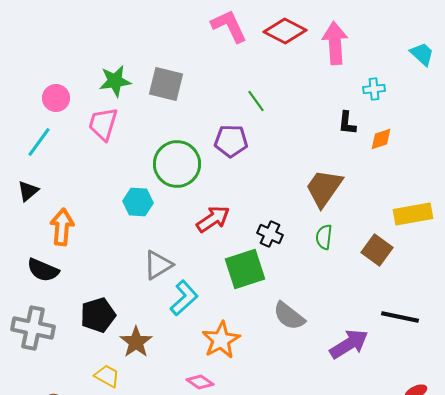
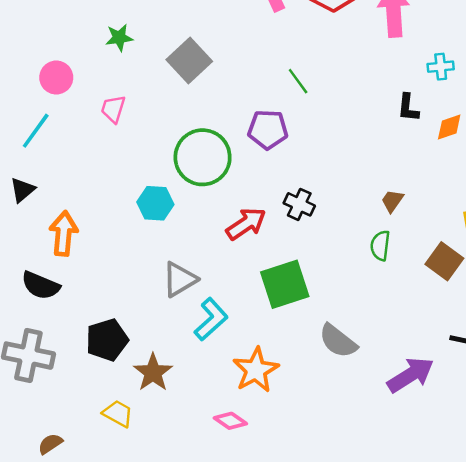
green star: (115, 81) -> (119, 38), moved, size x0.7
gray square: (166, 84) -> (189, 61), turned 33
pink trapezoid: (103, 124) -> (113, 109), size x0.7
brown trapezoid: (324, 188) -> (392, 201), moved, size x0.5
black cross: (270, 234) -> (299, 204), moved

